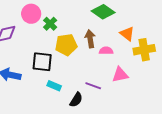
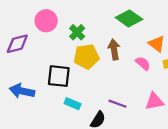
green cross: (50, 24) -> (77, 32), moved
pink semicircle: (106, 51) -> (143, 63), moved, turned 40
pink triangle: (120, 75) -> (154, 101), moved

